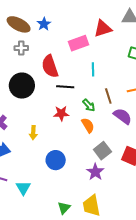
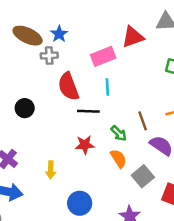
gray cross: (21, 48) -> (49, 56), moved
cyan line: (93, 69) -> (107, 87), moved
black circle: (22, 86) -> (25, 108), moved, size x0.6
gray square: (102, 151) -> (143, 176), moved

